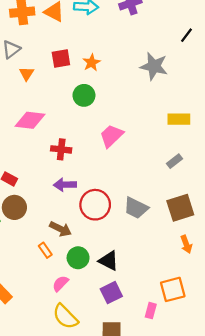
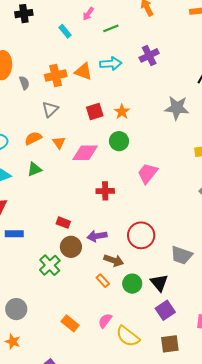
orange triangle: (27, 74) -> (59, 143), moved
pink diamond: (30, 120) -> (85, 153), moved
purple arrow: (65, 185) -> (97, 236), moved
gray trapezoid: (136, 208) -> (181, 255), moved
black triangle: (109, 261) -> (159, 283), turned 30
pink semicircle: (60, 283) -> (105, 321), moved

